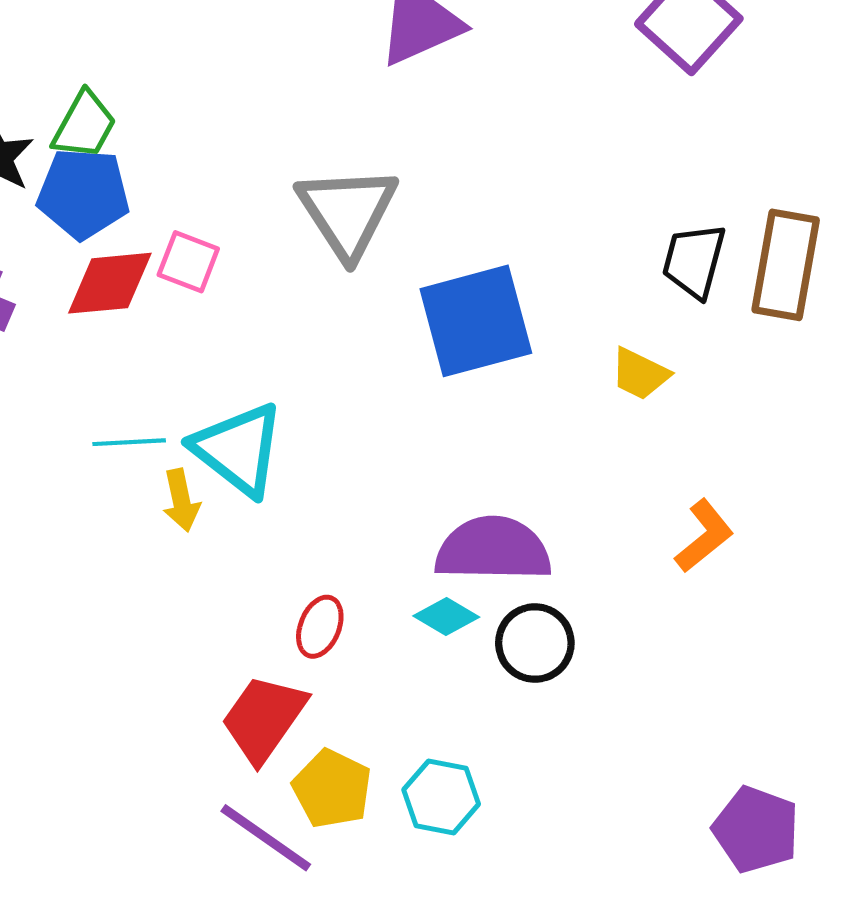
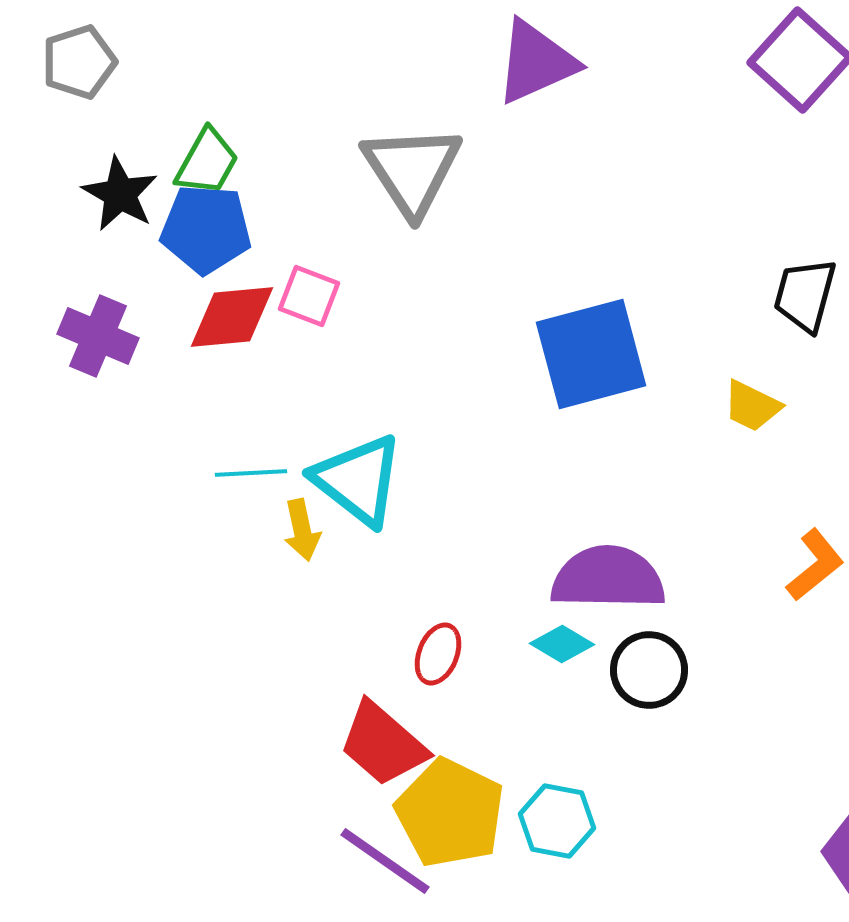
gray triangle: (347, 212) -> (412, 170), moved
red trapezoid: (264, 718) -> (383, 744), turned -84
yellow pentagon: (332, 789) -> (450, 813), size x1.4

